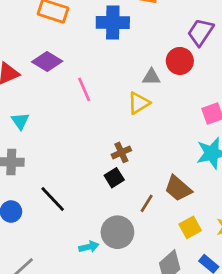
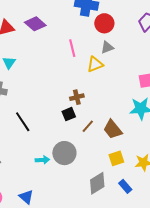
red circle: (180, 61) -> (104, 23), moved
gray triangle: (151, 77) -> (107, 47), turned -32
pink line: (84, 89) -> (72, 48), moved
brown line: (147, 203) -> (88, 126), moved

